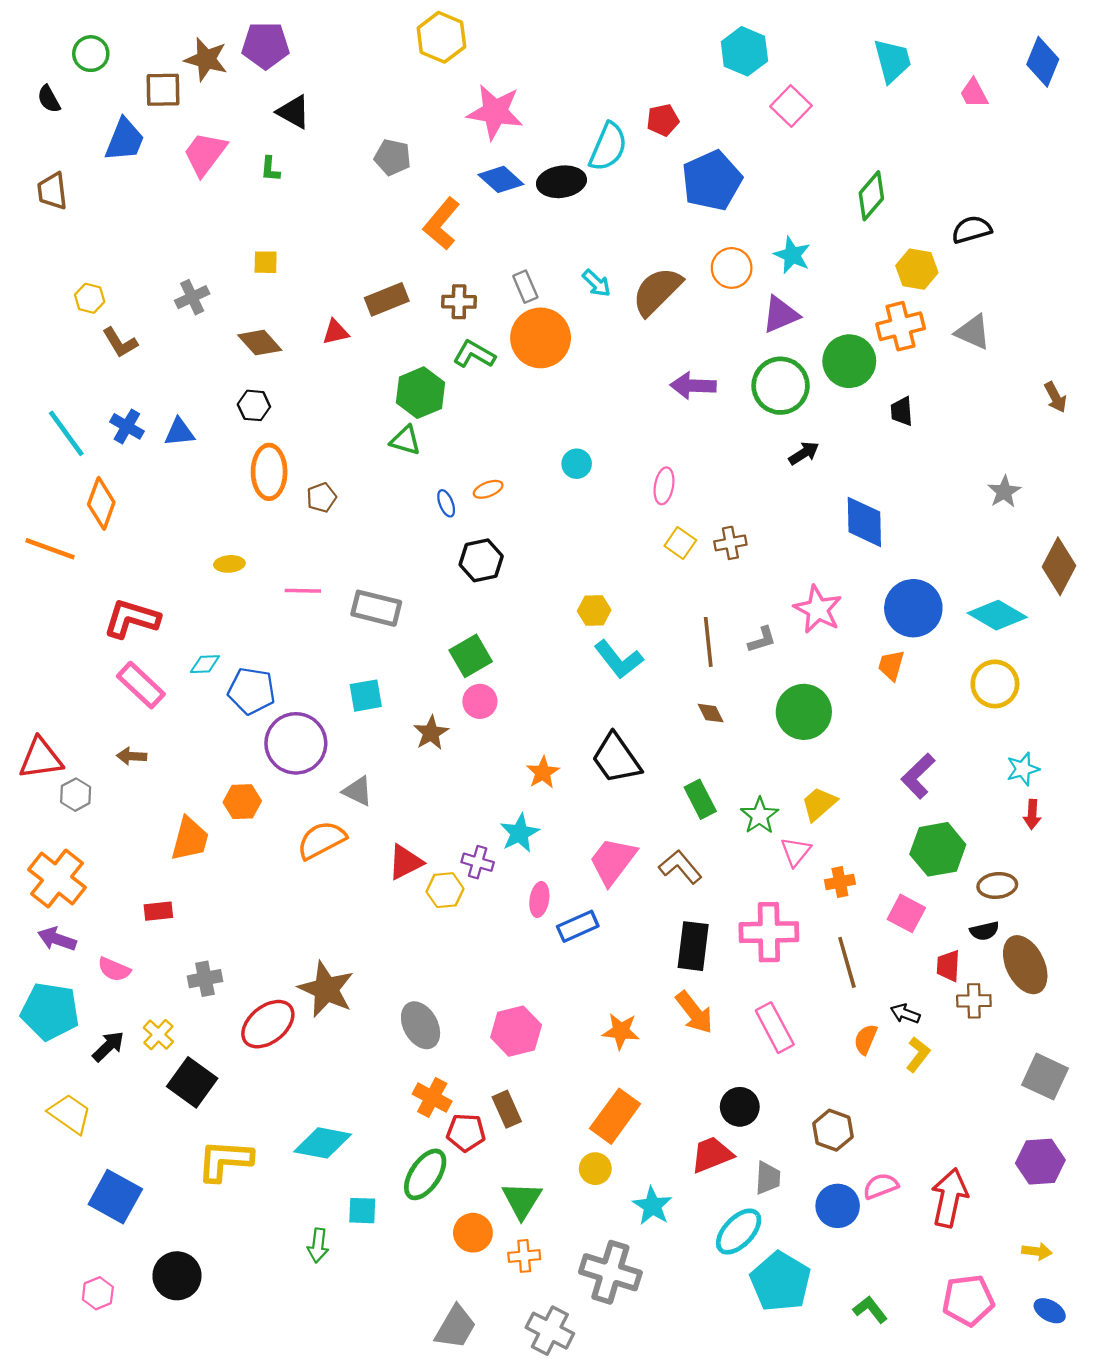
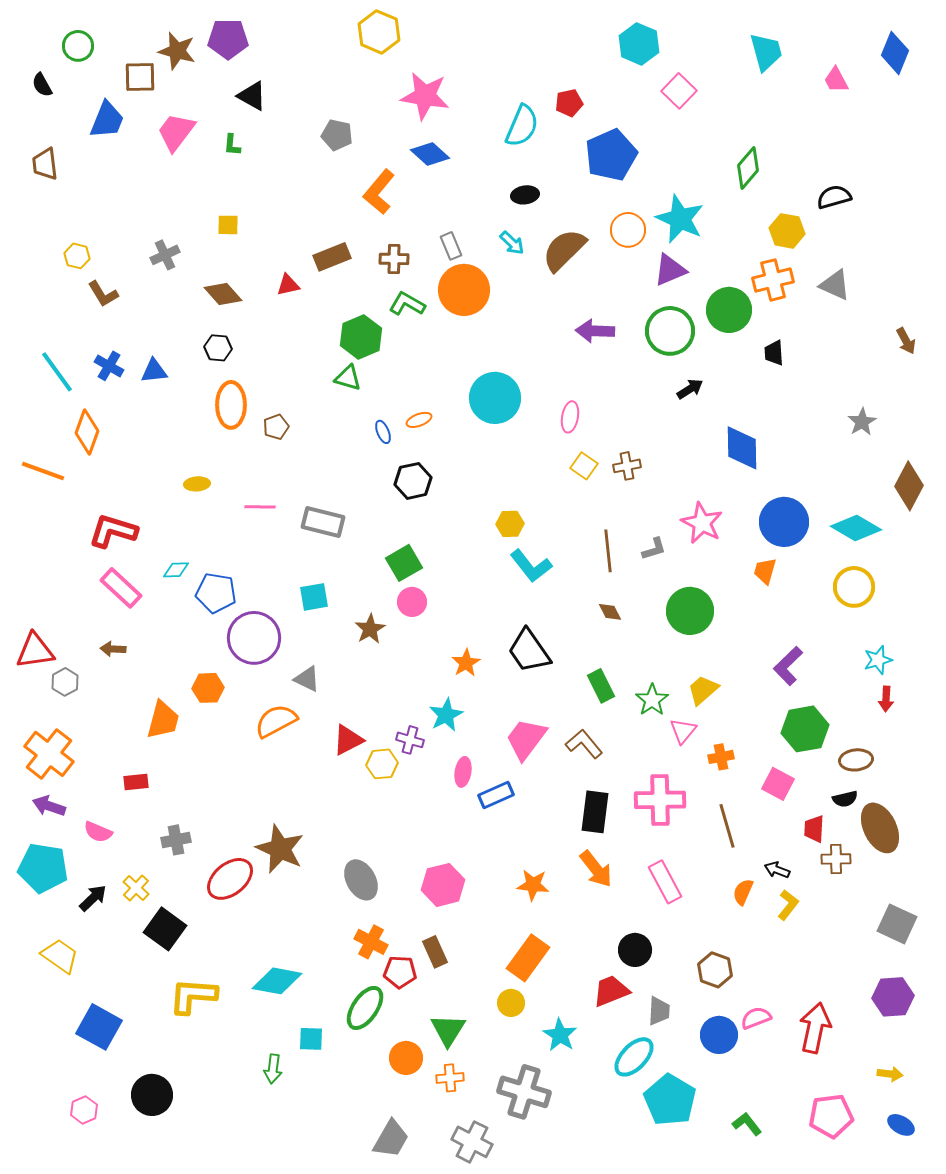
black ellipse: (561, 182) -> (525, 195), moved, size x0.7
cyan star: (792, 255) -> (680, 219), size x1.5
cyan circle: (577, 464) -> (495, 398), size x2.0

